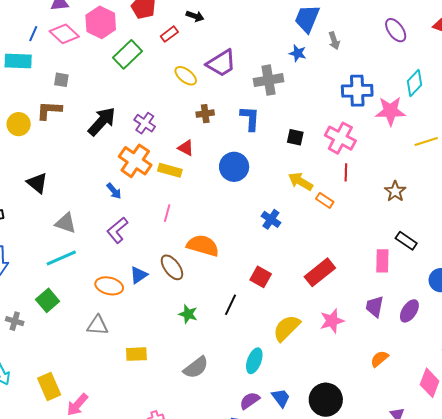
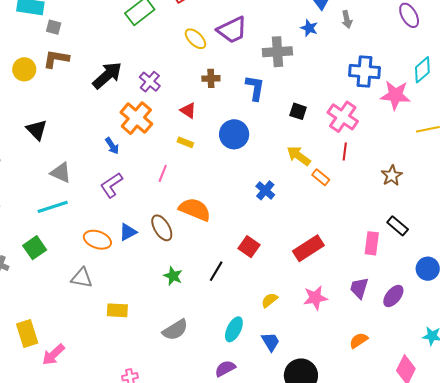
gray square: (61, 80) -> (54, 27), moved
yellow rectangle: (170, 170) -> (185, 142), moved, size x0.7
yellow semicircle: (287, 328) -> (269, 300), size x0.6
blue trapezoid: (281, 398) -> (271, 342), moved

